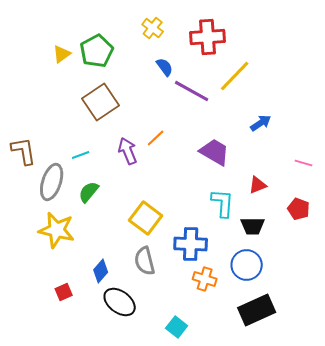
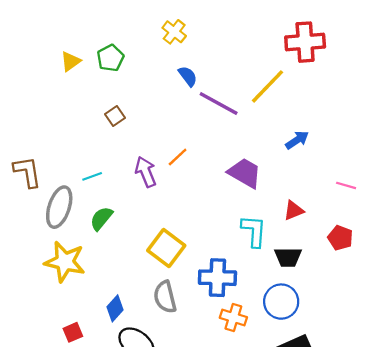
red cross: (208, 37) -> (305, 42), moved
green pentagon: (97, 51) -> (110, 58), size x0.7
brown square: (101, 102) -> (115, 116), size x0.5

